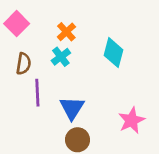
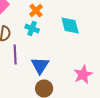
cyan diamond: (113, 53) -> (70, 26), turned -30
cyan cross: (61, 57) -> (32, 28), turned -32

